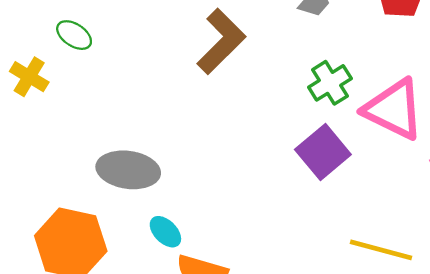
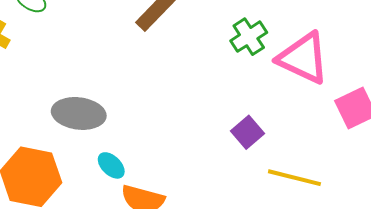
purple square: (323, 152) -> (248, 132), moved, size x0.7

